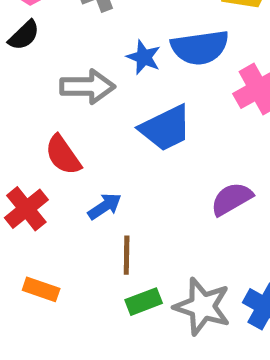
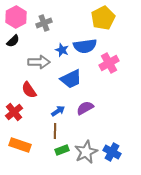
purple semicircle: (232, 199) -> (85, 108), moved
blue arrow: (105, 206) -> (58, 111), moved
orange rectangle: (41, 289) -> (20, 145), size x1.5
gray star: (202, 306) -> (86, 152), turned 30

